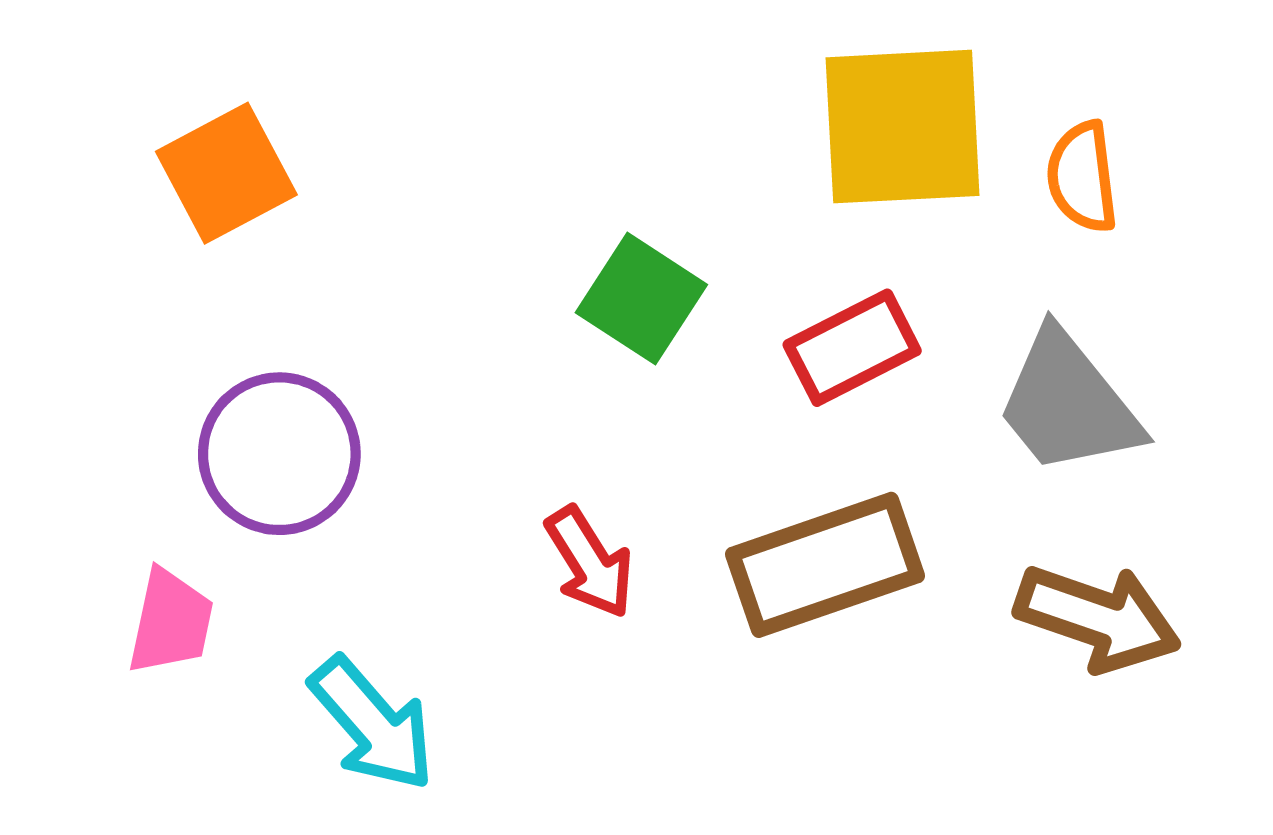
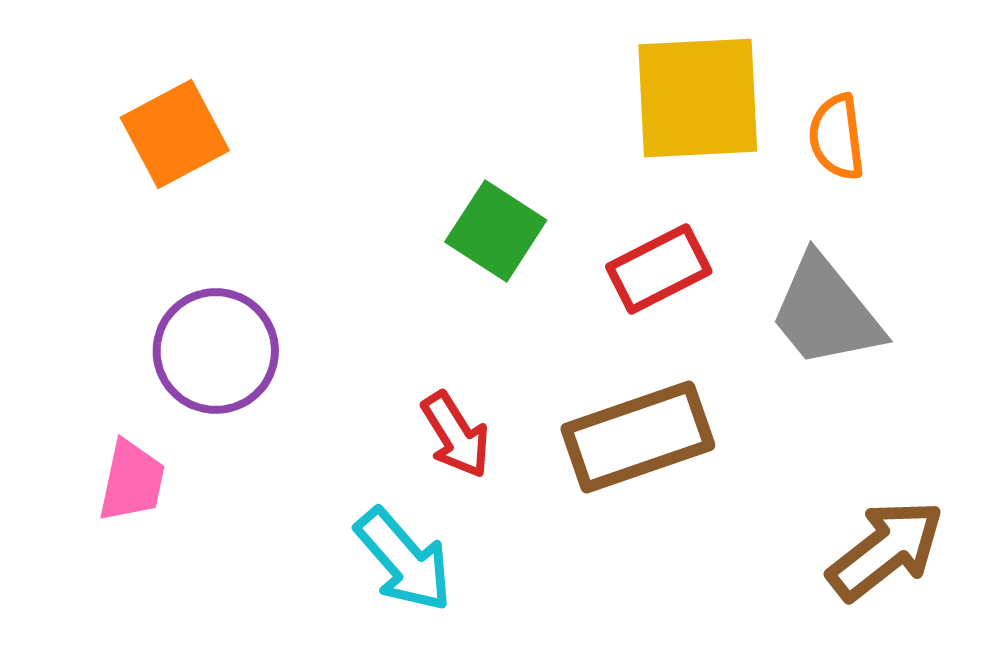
brown arrow: (1098, 618) -> (886, 550), moved, turned -57
cyan arrow: (372, 724) -> (404, 560), moved

